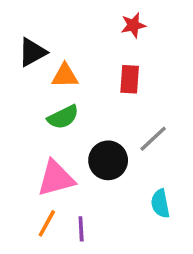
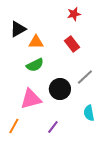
red rectangle: (130, 79) -> (72, 44), turned -42
orange line: (47, 223) -> (14, 126), moved
purple line: (81, 229) -> (53, 127), moved, turned 40

